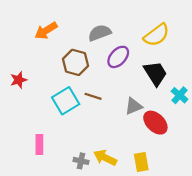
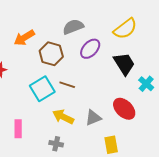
orange arrow: (46, 31) -> (24, 38), moved
gray triangle: (134, 106) -> (93, 118), moved
yellow arrow: (105, 158) -> (63, 117), moved

